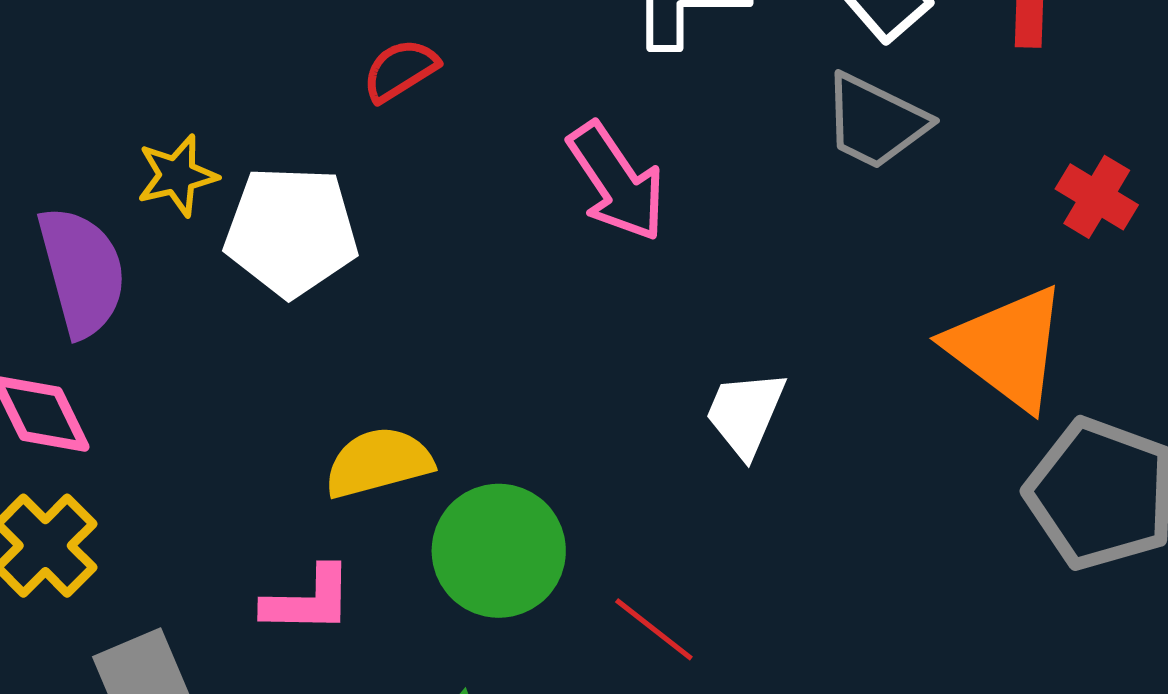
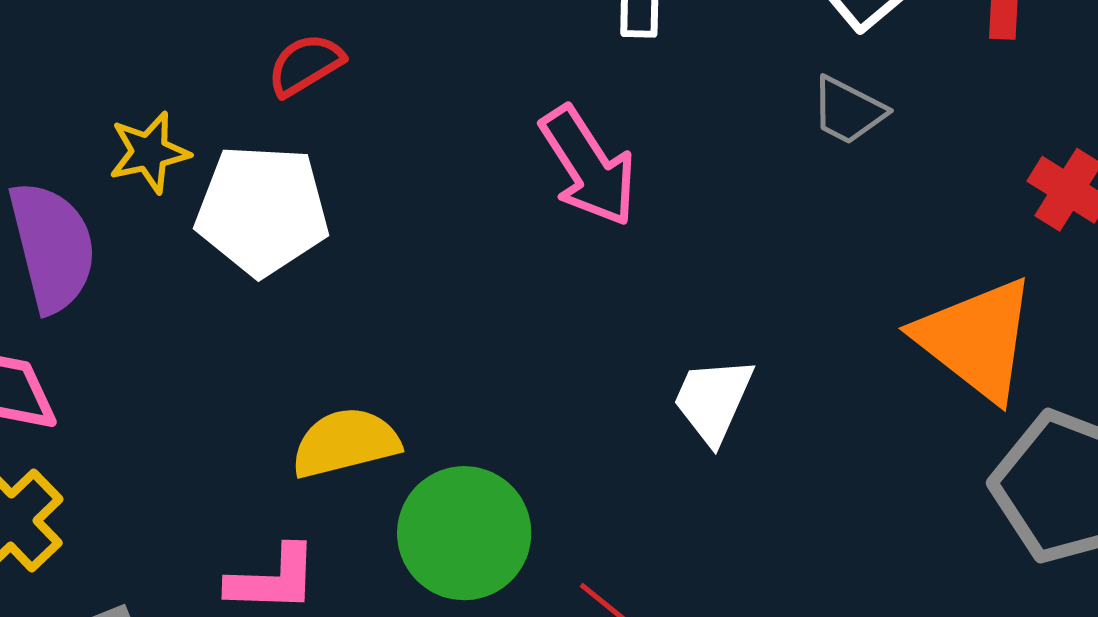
red semicircle: (400, 70) -> (305, 65), moved
gray trapezoid: (875, 122) -> (848, 111), size x0.7

